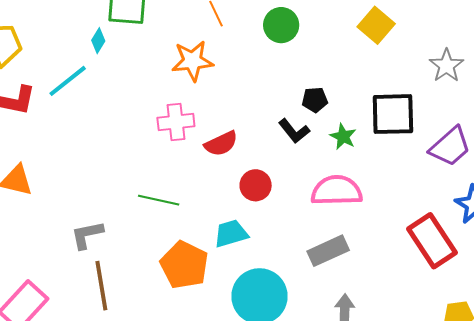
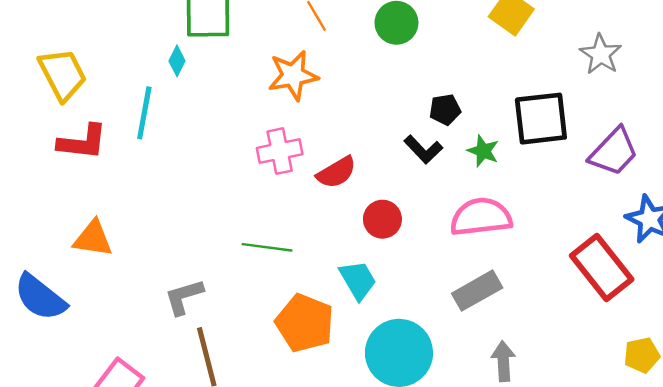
cyan line: (68, 81) -> (144, 113), turned -36
cyan trapezoid: (231, 234) -> (358, 280), turned 81

